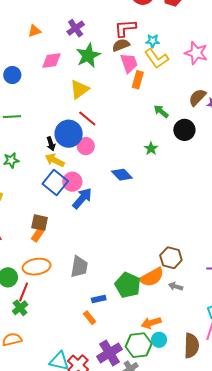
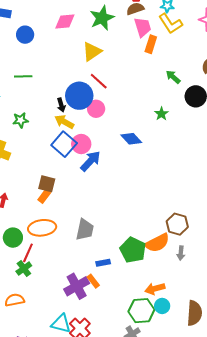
gray arrow: (176, 286) -> (181, 253), turned -104
purple cross: (110, 353) -> (77, 286), moved

